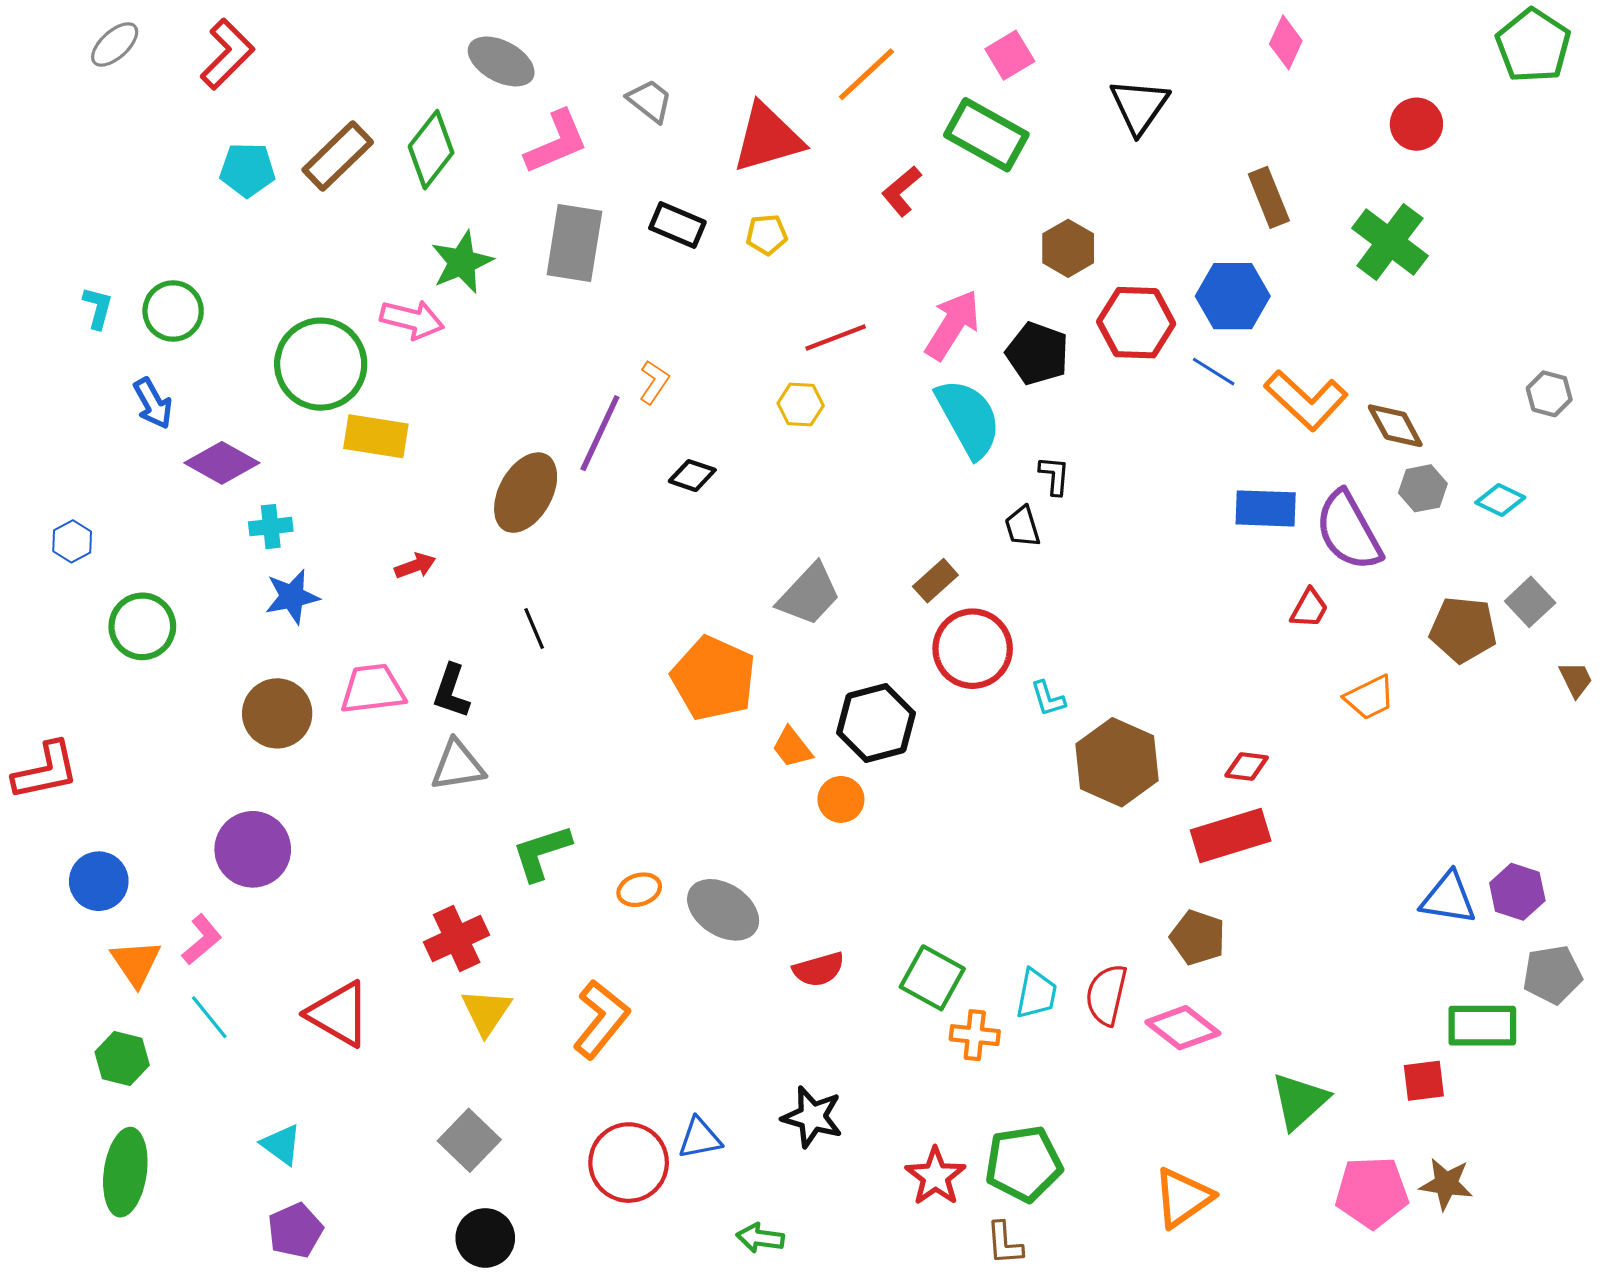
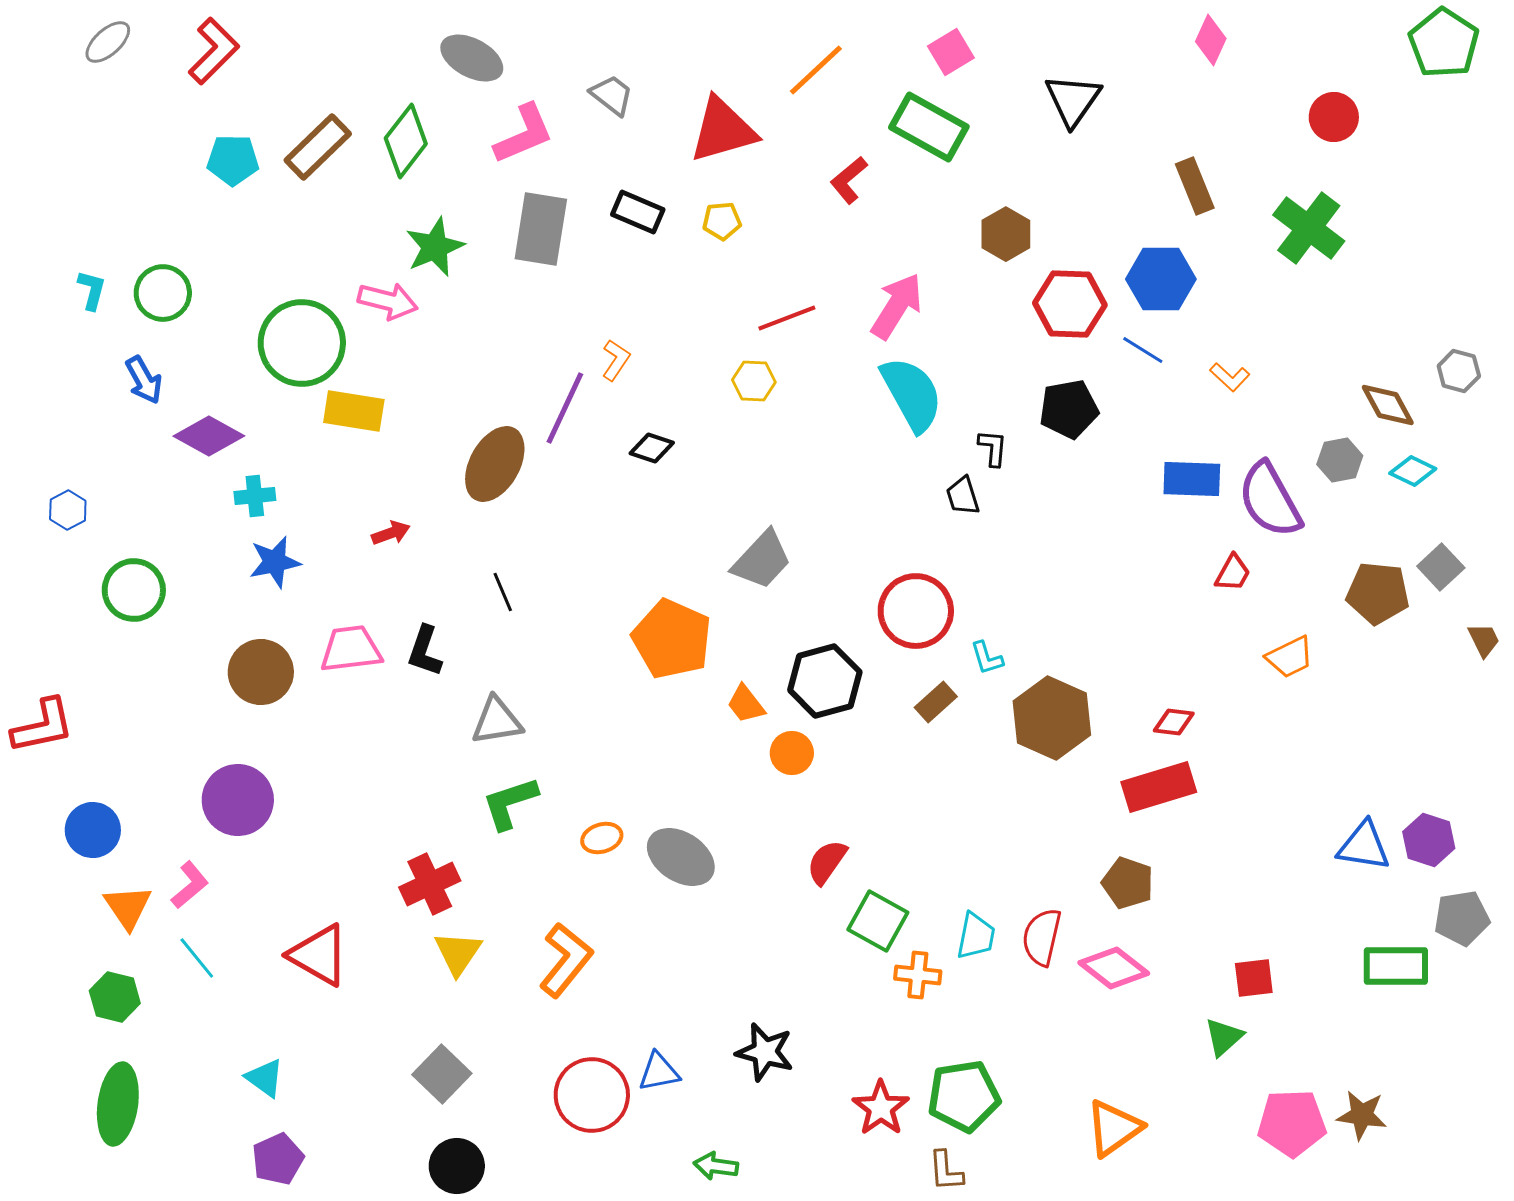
black pentagon: (1037, 353) -> (1069, 409), moved, turned -30
orange L-shape: (1306, 400) -> (1230, 377), size x0.5
brown diamond: (1395, 426) -> (1388, 405), moved
brown rectangle: (935, 581) -> (936, 702), moved
gray triangle: (458, 765) -> (497, 721), moved
red semicircle: (819, 969) -> (827, 862), moved, turned 141
red square: (1424, 1081) -> (1254, 978), moved
green triangle: (1300, 1101) -> (1224, 1037), size x0.7

